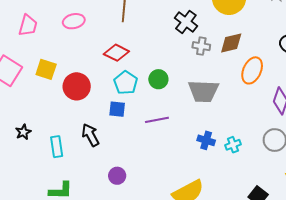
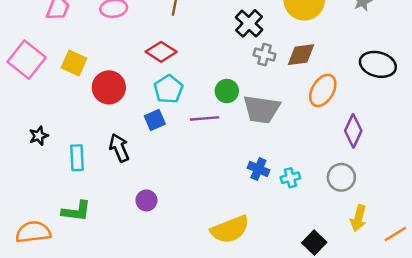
green circle: (158, 79) -> (227, 91), moved
blue square: (117, 109) -> (155, 120), turned -36
purple line: (157, 120) -> (205, 118), moved

